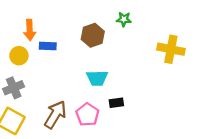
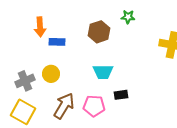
yellow circle: (19, 56) -> (51, 74), moved
pink pentagon: (87, 115) -> (94, 106), turned -30

